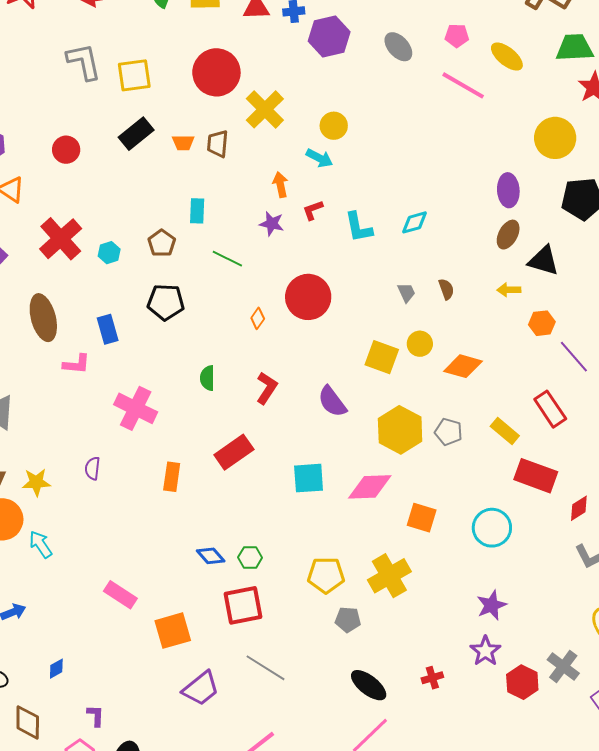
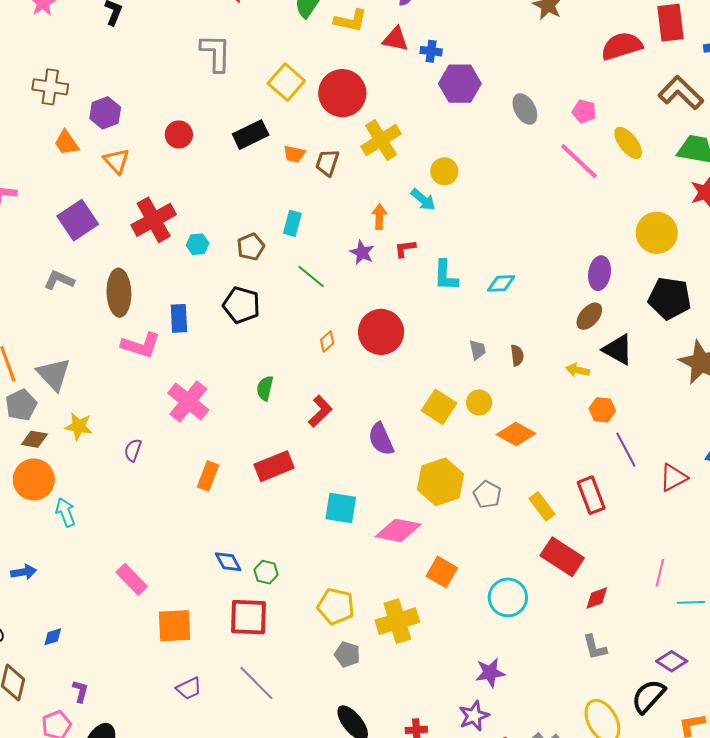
yellow square: (134, 75) -> (286, 82), moved, turned 36
pink L-shape: (76, 364) -> (141, 345), size x1.4
yellow star: (36, 482) -> (79, 426), moved
purple trapezoid: (201, 688) -> (189, 688), size x0.7

